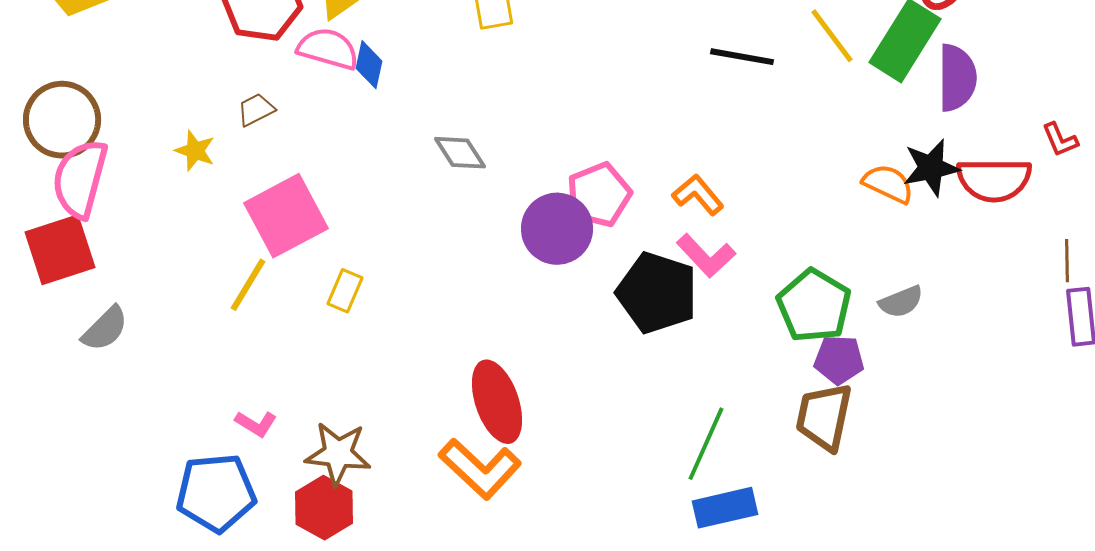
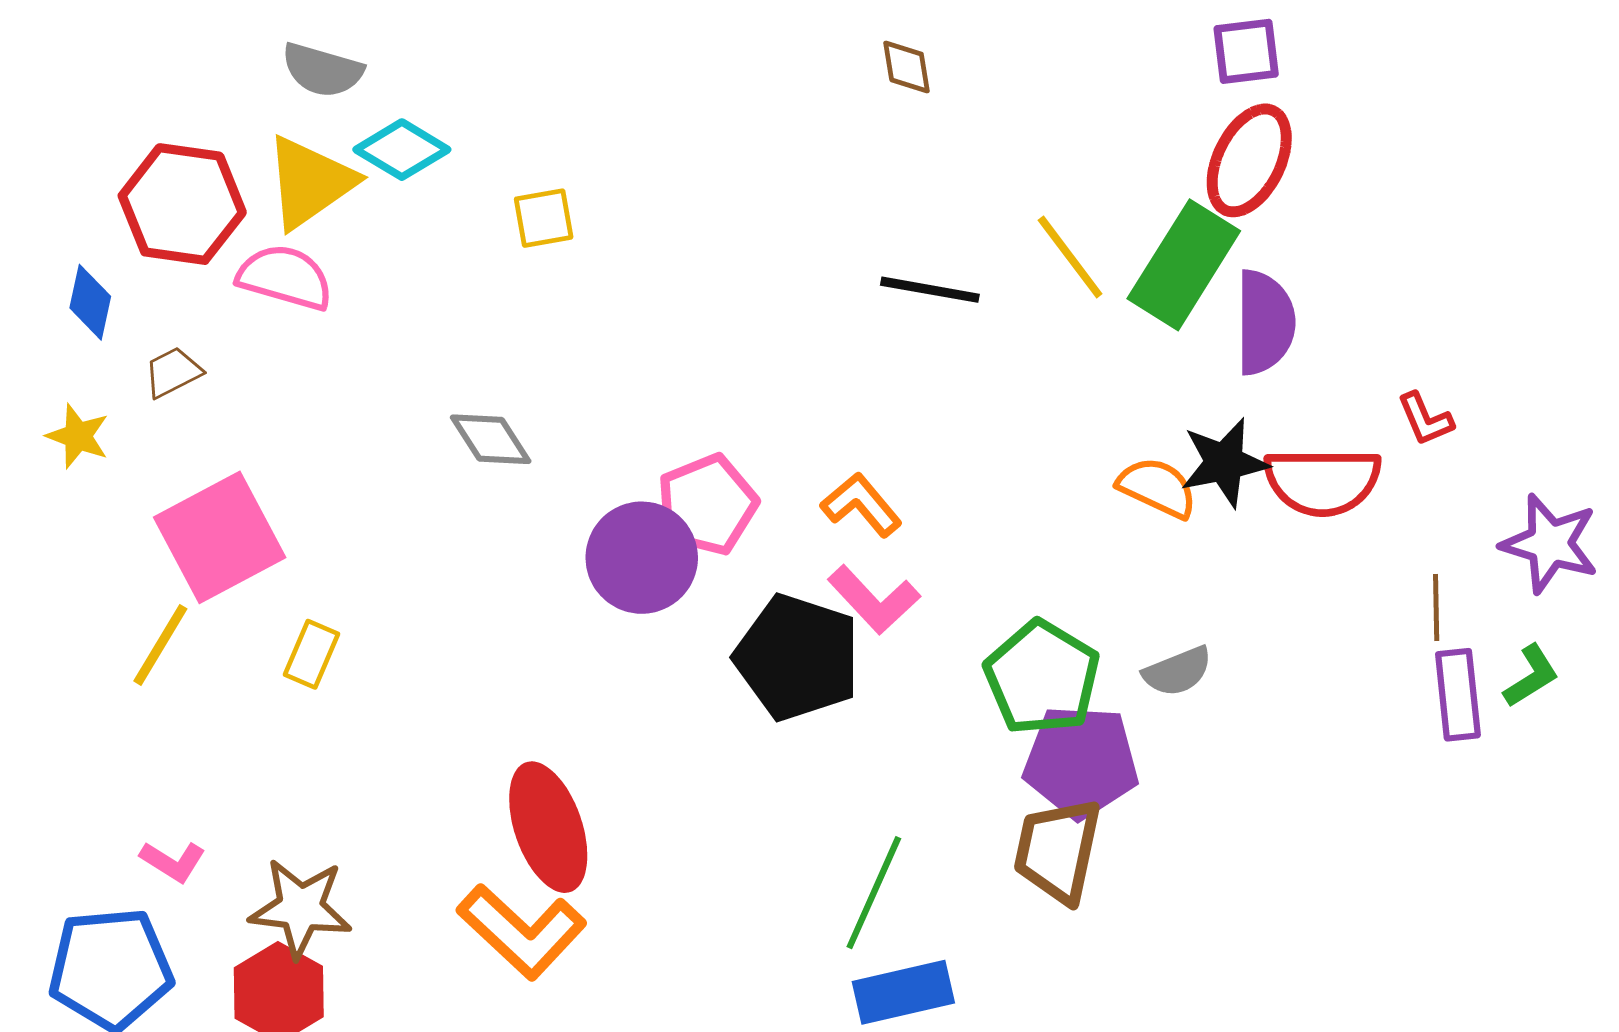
blue diamond: (369, 65) -> (90, 302), moved
purple pentagon: (839, 360) -> (1081, 762), size x1.5

